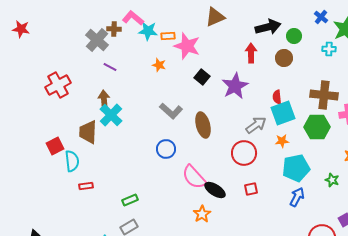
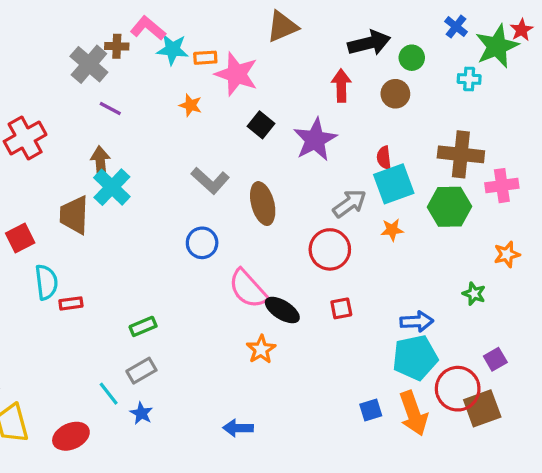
cyan semicircle: (72, 161) -> (46, 282), moved
cyan pentagon: (296, 168) -> (415, 358), moved
blue arrow: (297, 197) -> (417, 322), turned 60

